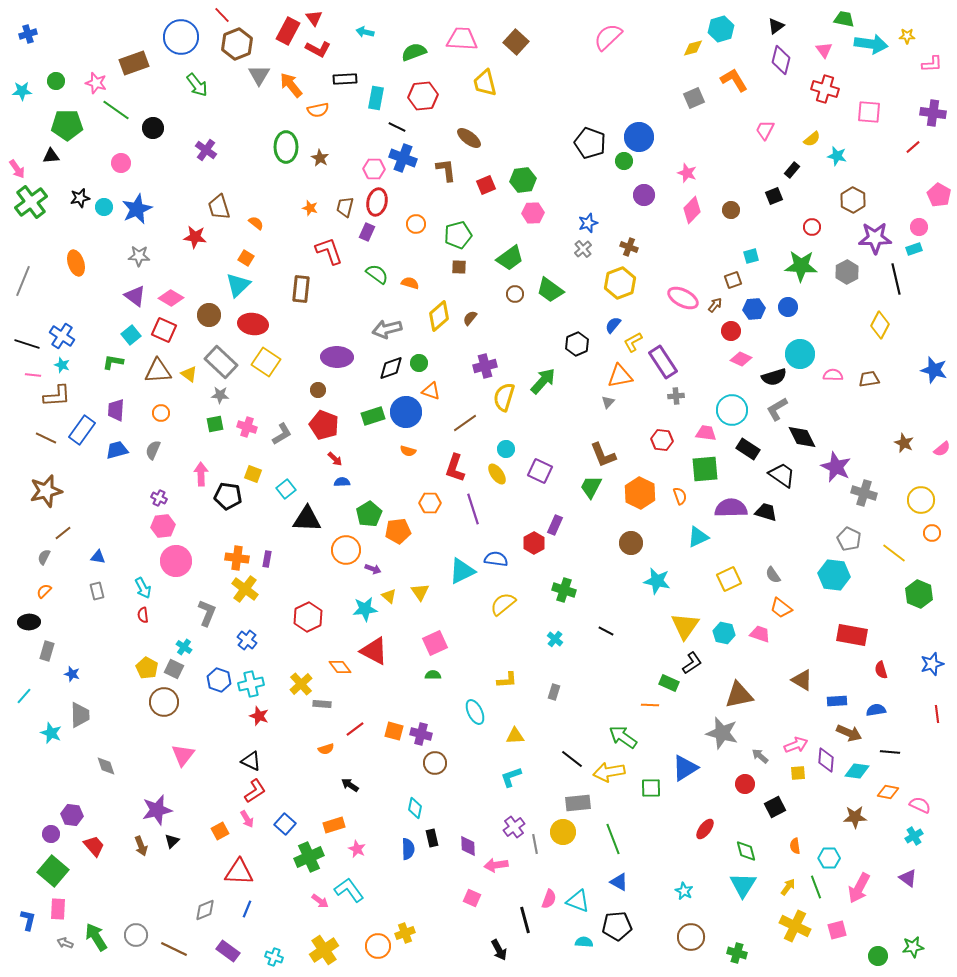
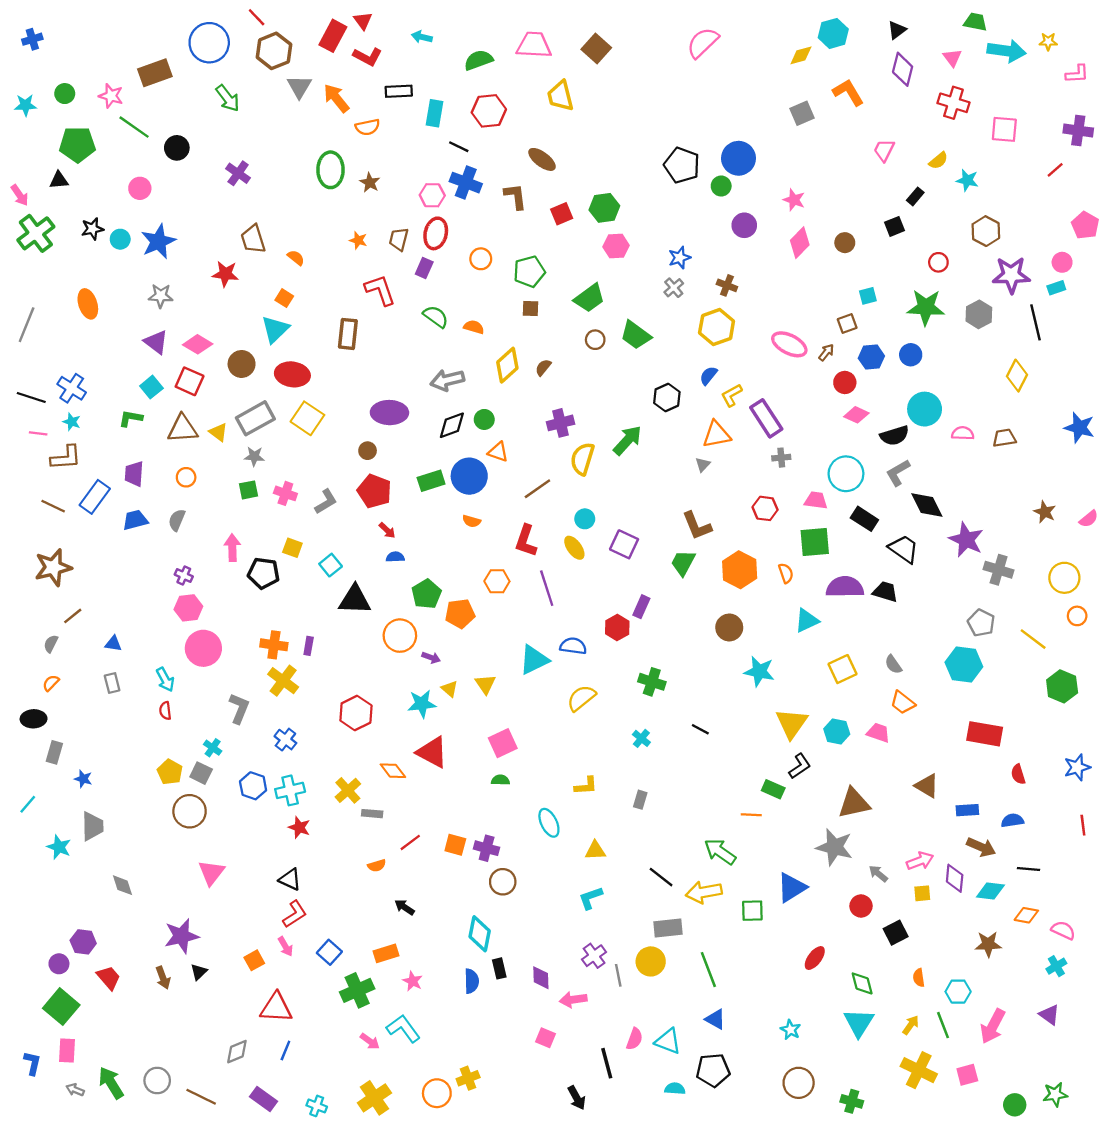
gray rectangle: (221, 362) -> (255, 418), turned -72
cyan diamond: (415, 808) -> (480, 934), size x1.4

